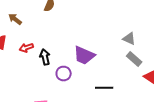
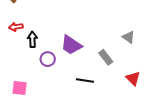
gray triangle: (129, 39) -> (129, 37), moved
gray rectangle: (134, 59) -> (106, 57), moved

